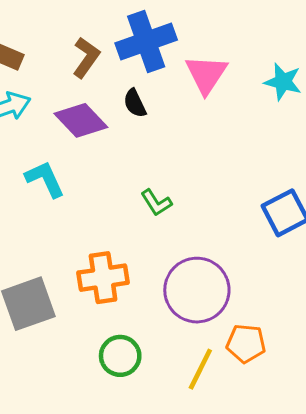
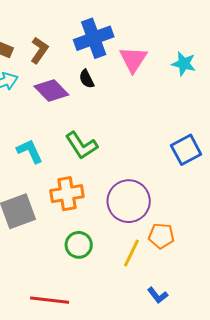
brown L-shape: (86, 57) -> (39, 50), moved
cyan L-shape: (45, 179) -> (30, 151), moved
green L-shape: (156, 203) -> (81, 145), moved, size x1.6

